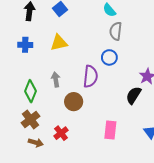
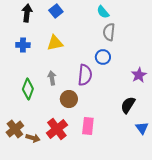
black semicircle: (134, 95) -> (128, 105), moved
brown cross: (30, 120) -> (15, 129), moved
pink rectangle: (110, 130) -> (88, 126), moved
red cross: (61, 133) -> (57, 129), size x1.5

